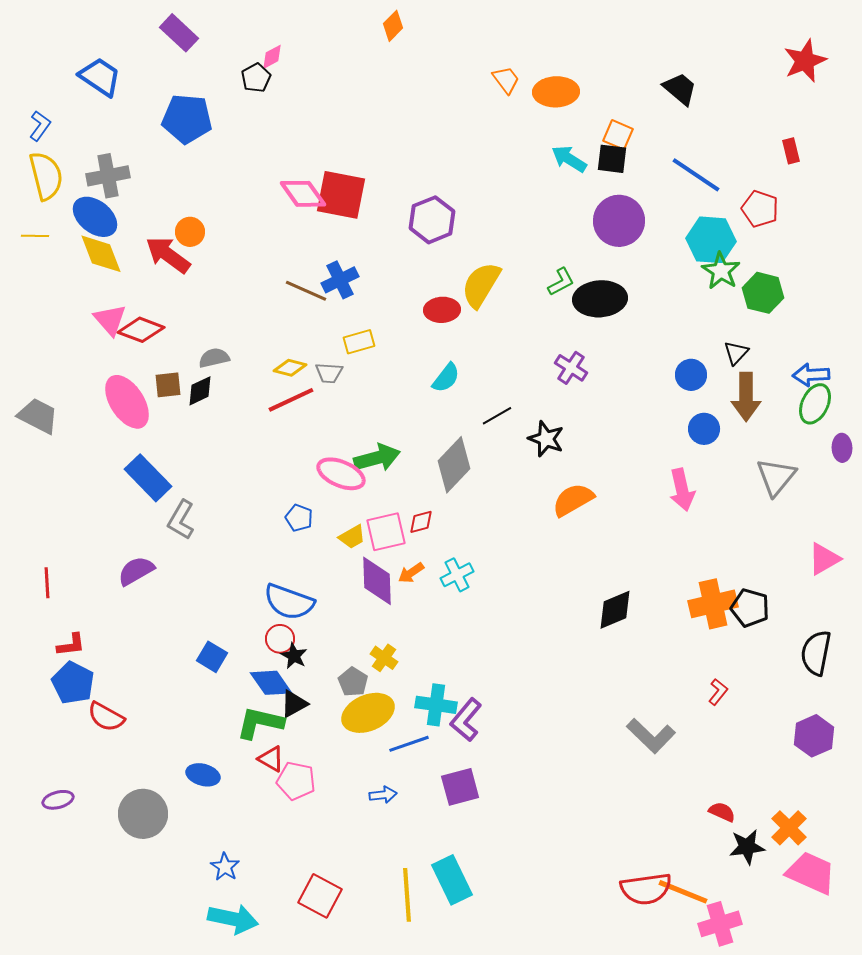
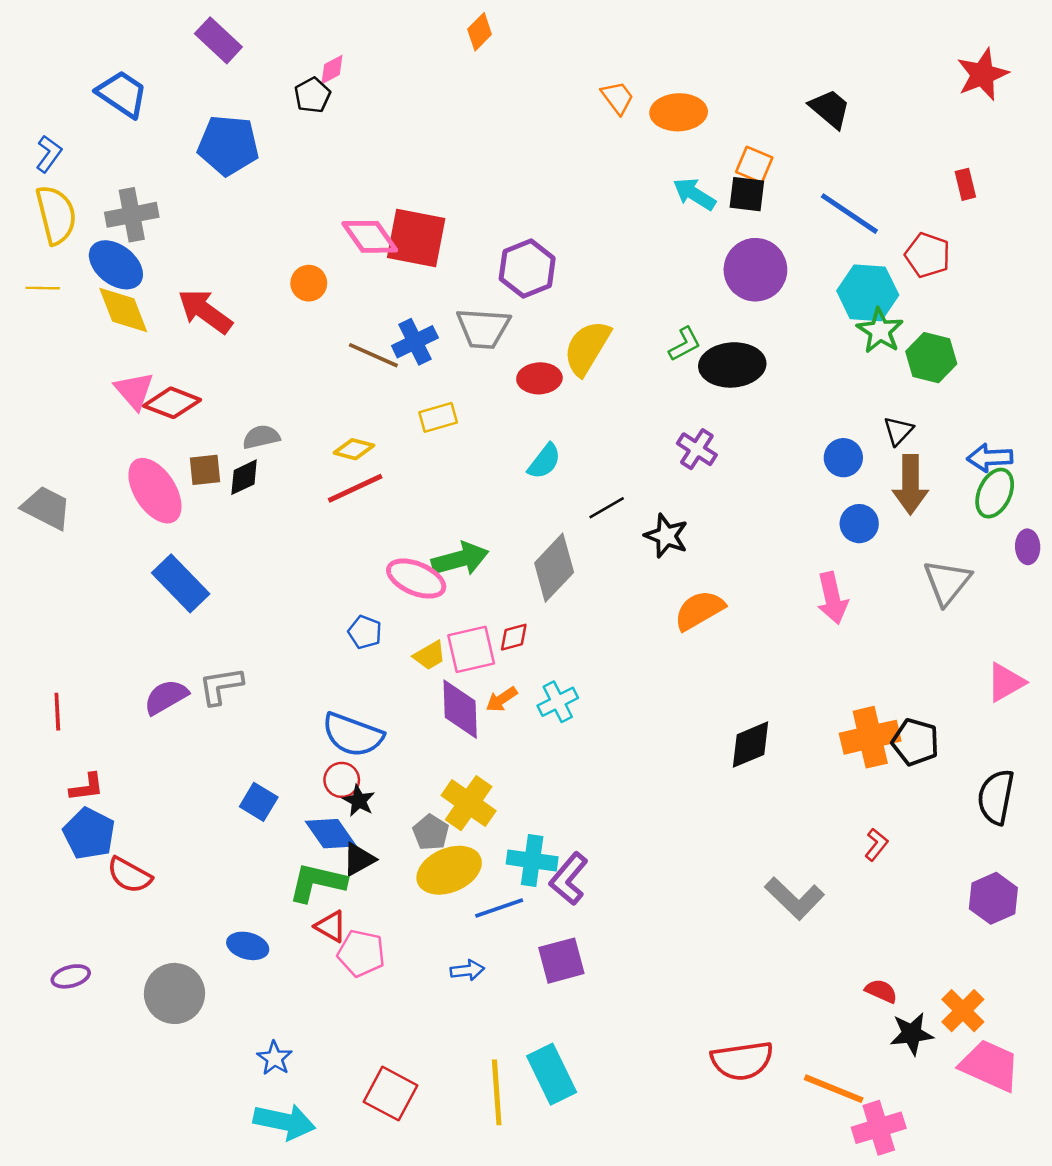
orange circle: (190, 232) -> (309, 283), moved
gray trapezoid: (329, 373) -> (483, 328), moved, size x1.6
gray L-shape: (181, 520) -> (221, 686), moved, turned 51
yellow cross: (384, 658) -> (469, 803), size x1.6
red semicircle: (646, 889) -> (742, 1061), moved

